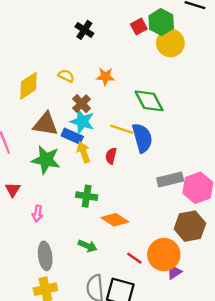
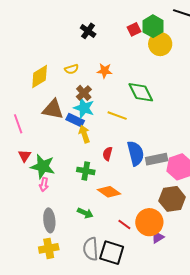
yellow semicircle: (66, 76) -> (71, 69), turned 136
blue semicircle: (142, 138) -> (136, 153), moved
red semicircle: (111, 156) -> (108, 154), moved
green star: (46, 160) -> (43, 166), moved
red triangle: (13, 190) -> (25, 156), moved

